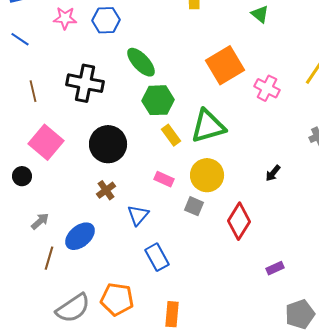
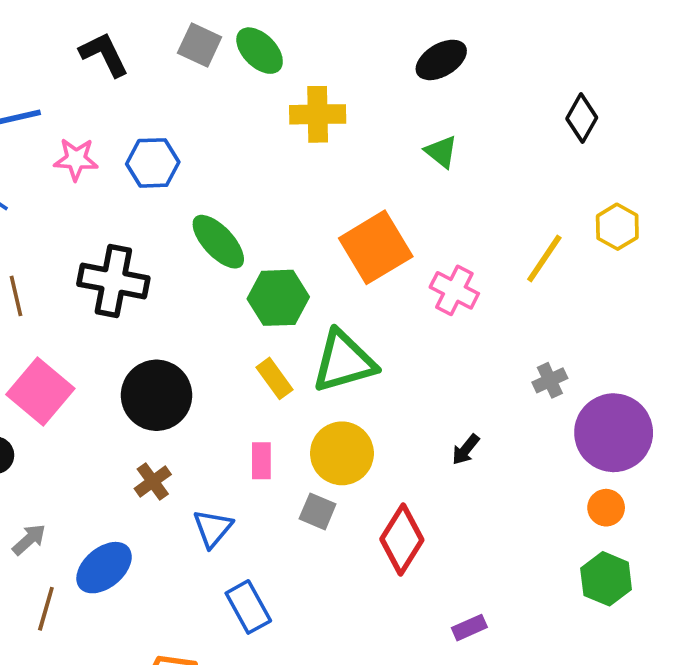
green hexagon: (158, 100) -> (278, 298), moved
pink rectangle: (164, 179) -> (261, 461), turned 66

